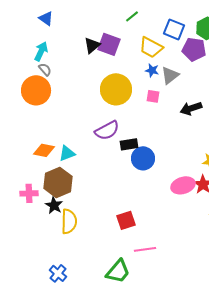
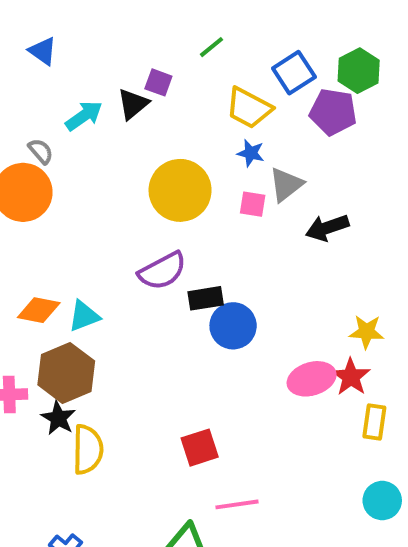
blue square: (174, 29) -> (294, 73), turned 35
purple square: (109, 44) -> (158, 82), moved, size x0.6
cyan arrow: (41, 51) -> (84, 116), moved, turned 30
gray triangle: (170, 75) -> (286, 185), moved

